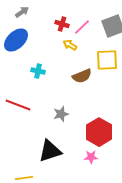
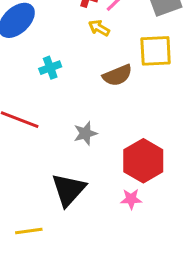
cyan cross: (38, 71) -> (50, 68), turned -32
black triangle: (50, 151) -> (69, 190), turned -30

